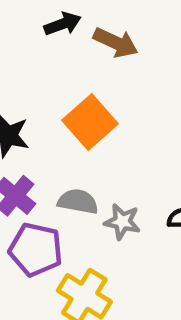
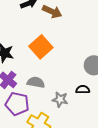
gray star: (122, 222) -> (60, 99), moved

